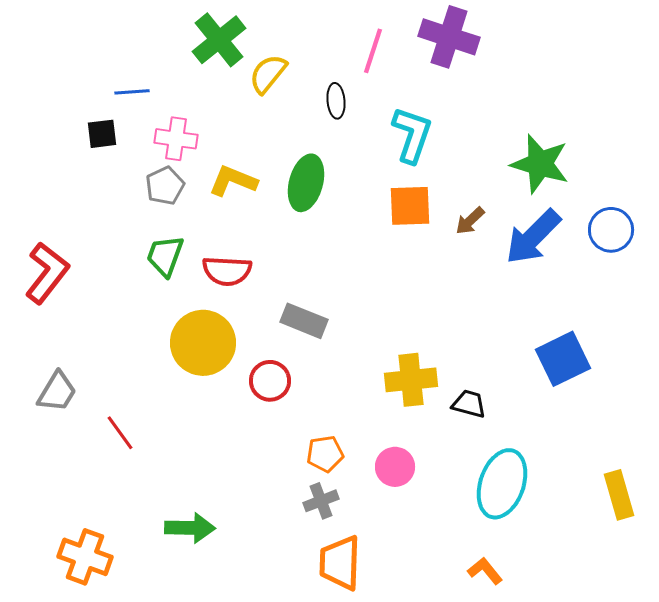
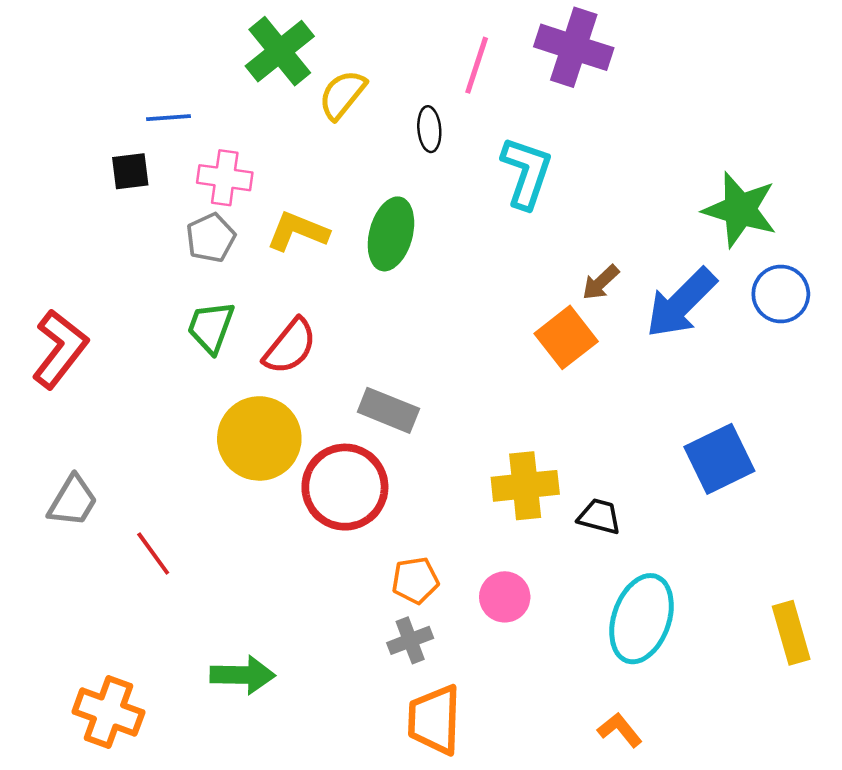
green star: (540, 164) -> (740, 210), moved
orange square: (410, 206) -> (566, 337), moved, turned -36
red semicircle: (227, 271) -> (290, 346), turned -54
red circle: (270, 381) -> (345, 487), size x1.6

